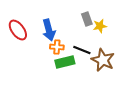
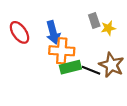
orange cross: (57, 47) -> (62, 51), size x1.6
black line: (82, 50) -> (91, 70), moved

